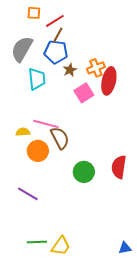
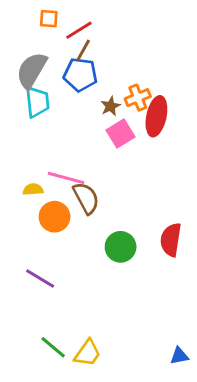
brown star: (70, 70) -> (110, 106), moved
cyan trapezoid: (37, 79) -> (37, 102), moved
green line: (37, 242) -> (53, 347), turned 42

